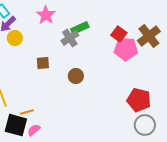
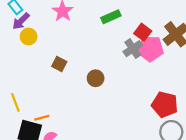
green rectangle: (80, 28) -> (111, 17), moved
gray cross: (70, 38) -> (133, 49), moved
brown square: (43, 63) -> (59, 64), turned 32

